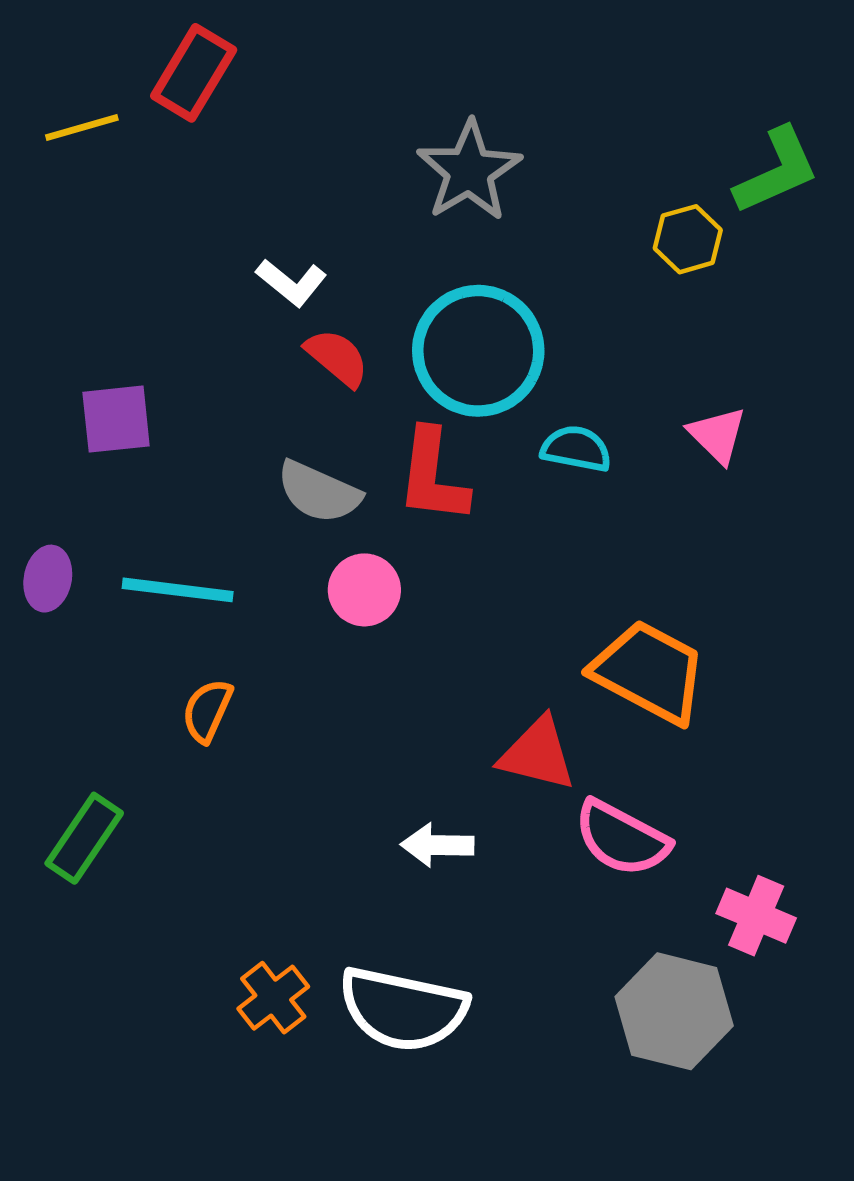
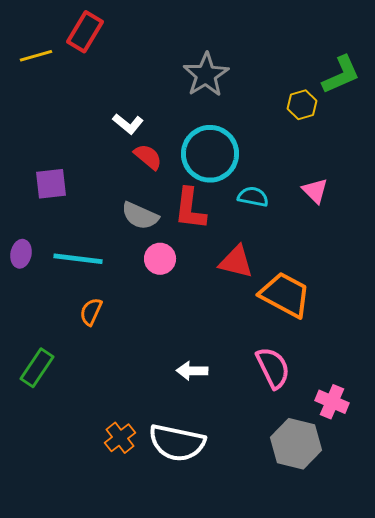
red triangle: (537, 754) -> (236, 262), moved
pink semicircle: (622, 838) -> (273, 368), turned -144

